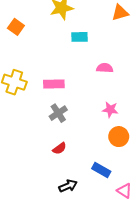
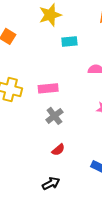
black arrow: (68, 186) -> (51, 183), moved

